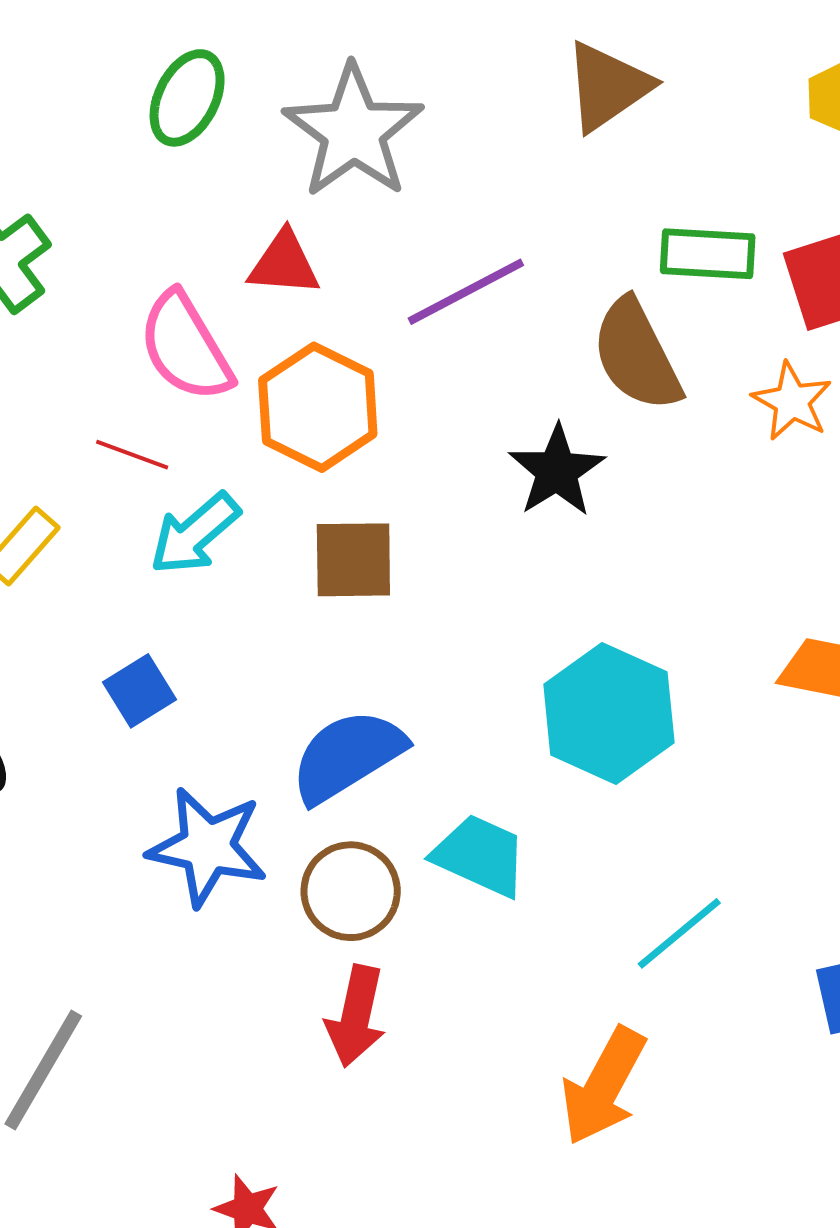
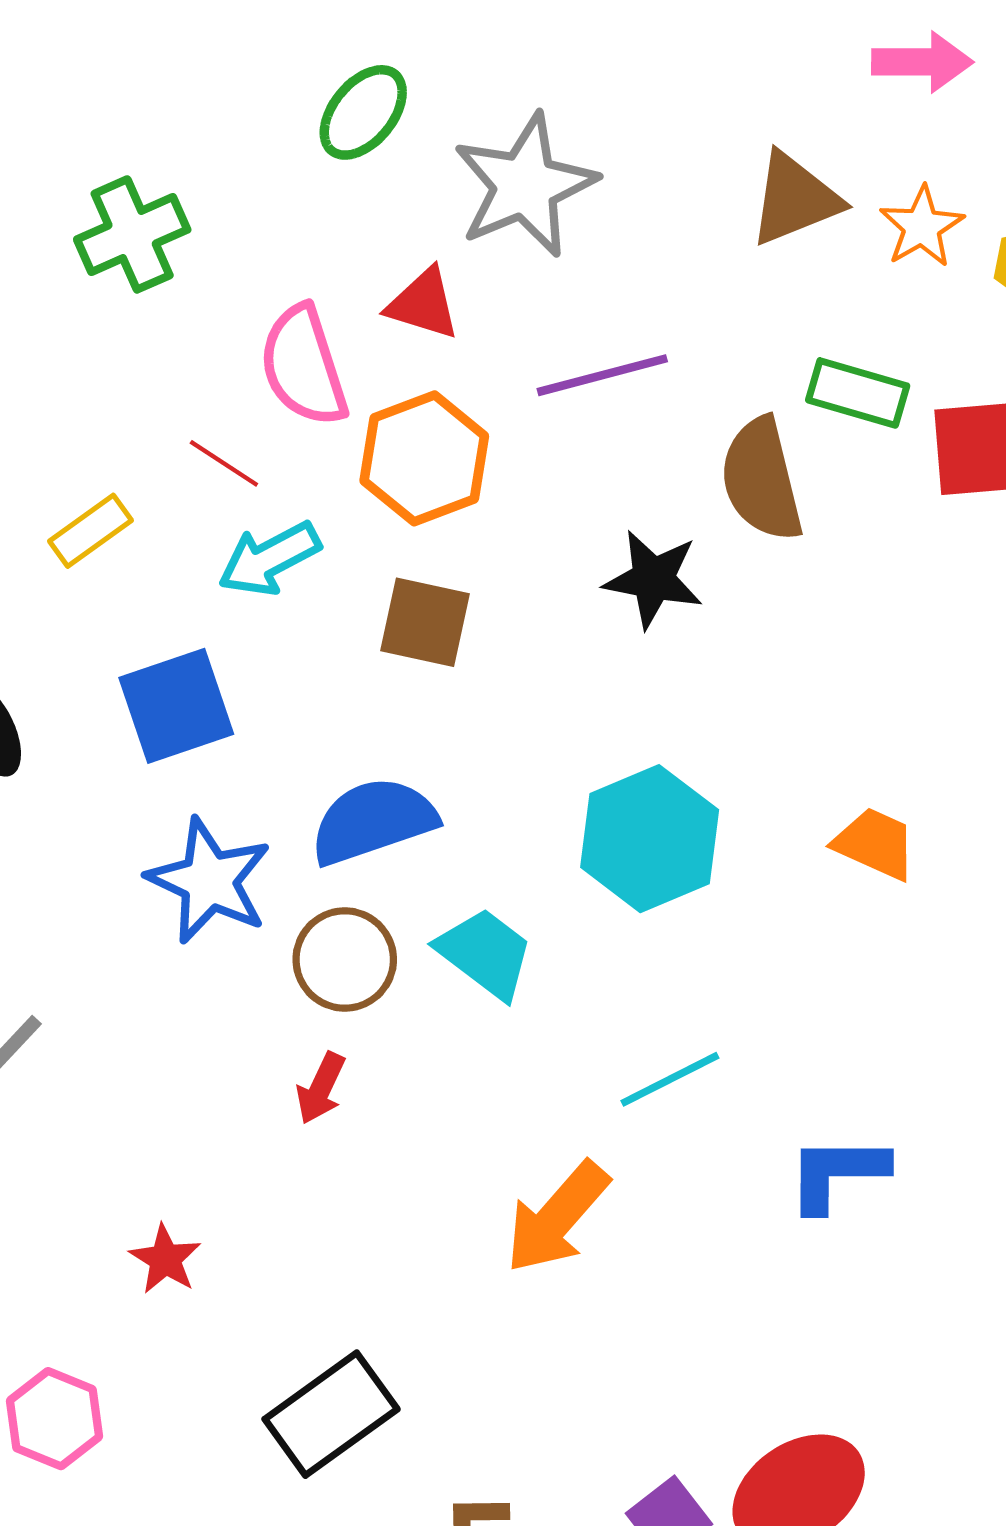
orange star: (792, 401) -> (922, 227), moved
black star: (557, 471) -> (653, 579), turned 30
blue square: (139, 691) -> (176, 706), size x1.6
red arrow: (356, 1016) -> (321, 1088), size x0.7

